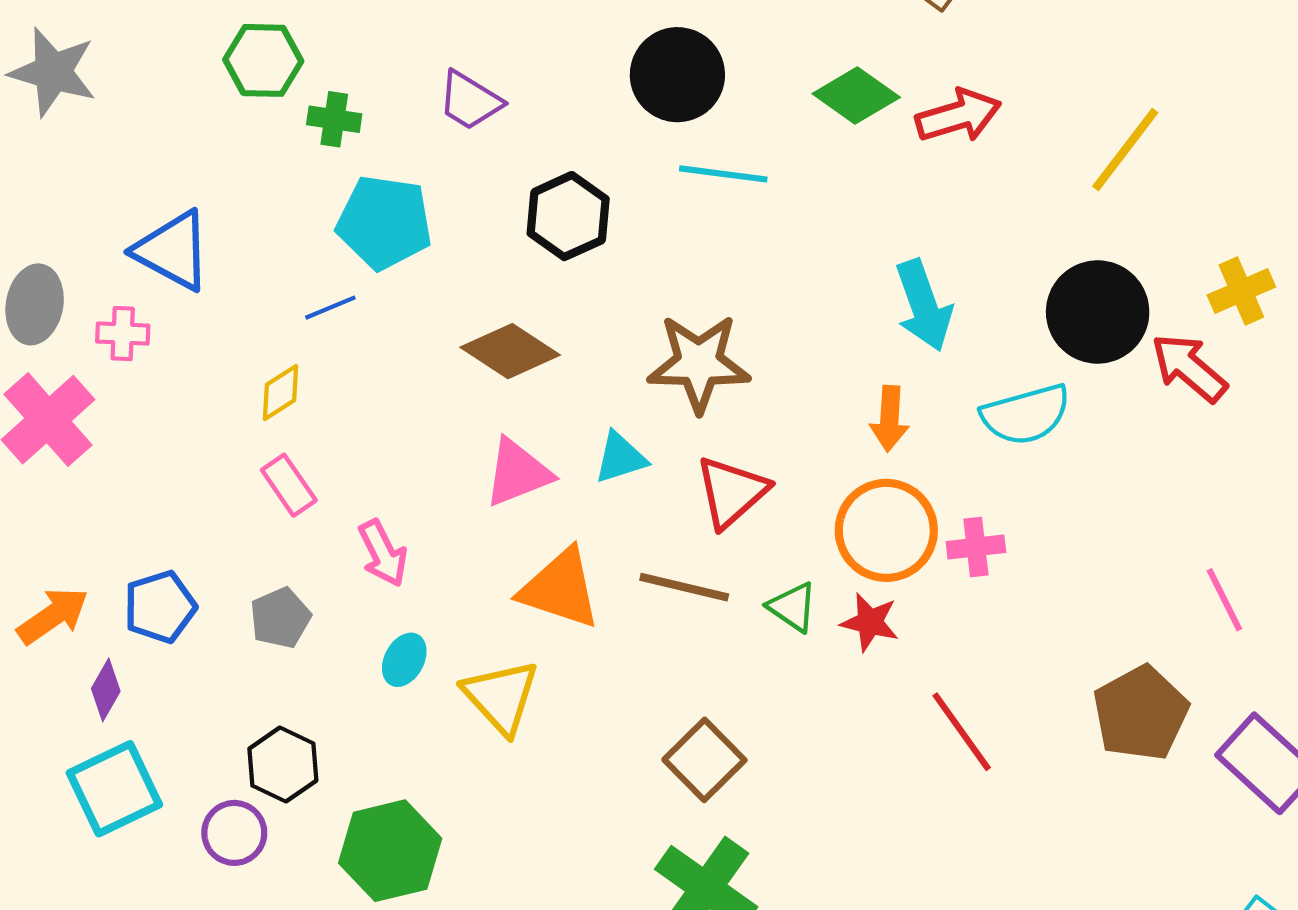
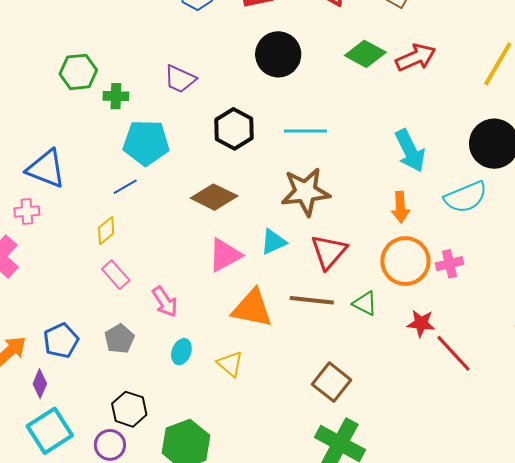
cyan line: (723, 174) -> (305, 131), moved
red star: (870, 622) -> (421, 323), moved
yellow triangle: (501, 697) -> (230, 364), size x0.7

